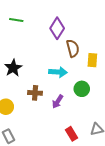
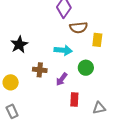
brown semicircle: (73, 48) -> (79, 28), turned 96
red rectangle: (72, 134) -> (74, 99), moved, turned 32

